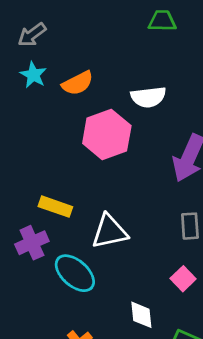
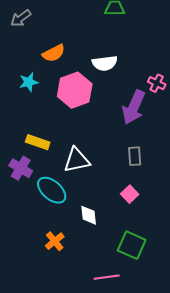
cyan star: (33, 75) -> (29, 82), moved, turned 30
purple cross: (32, 243) -> (21, 168), turned -35
white diamond: (141, 315) -> (89, 215), moved

